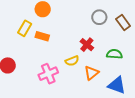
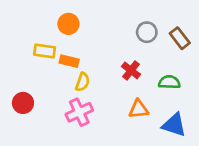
yellow rectangle: (25, 28) -> (45, 51), turned 70
yellow semicircle: (72, 61) -> (83, 82), moved, turned -48
orange triangle: (91, 73) -> (139, 109), turned 35

